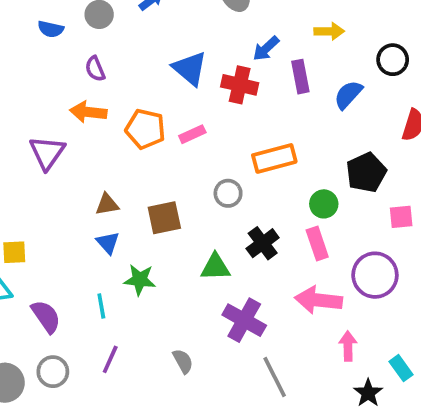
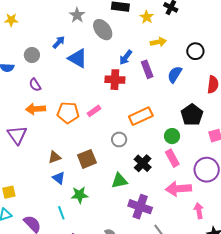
blue triangle: (190, 68) -> (78, 58), moved

